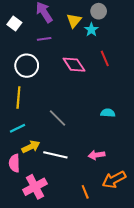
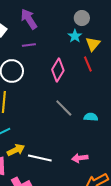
yellow triangle: (74, 20) -> (93, 44), moved
pink diamond: (74, 65) -> (58, 70), turned 65
gray line: (58, 118) -> (64, 108), moved

